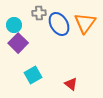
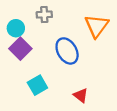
blue ellipse: (59, 24) -> (67, 51), moved

